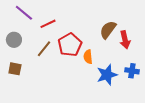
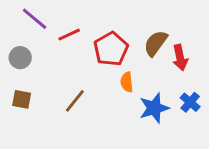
red pentagon: (70, 45) -> (111, 49), moved
brown line: (44, 49) -> (75, 101), moved
blue cross: (132, 71) -> (190, 102), turned 32

